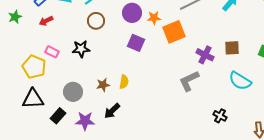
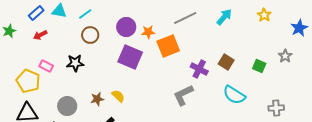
purple square: (136, 43) -> (130, 57), size x1.4
brown square: (232, 48) -> (226, 62), turned 35
yellow semicircle: (124, 82) -> (118, 96), turned -56

